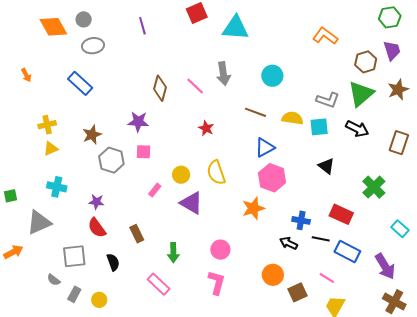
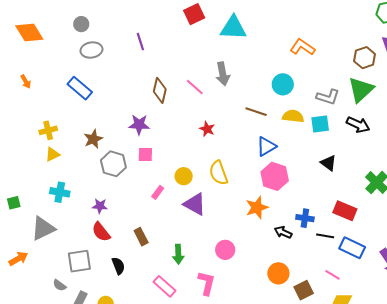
purple line: (142, 26) -> (140, 42), moved
orange diamond: (53, 27) -> (29, 33), moved
orange L-shape: (325, 36) -> (302, 47), moved
cyan circle: (272, 76) -> (283, 84), moved
black arrow: (289, 243) -> (283, 232), moved
pink L-shape: (217, 283) -> (207, 283), moved

